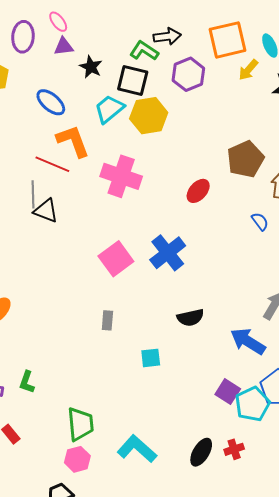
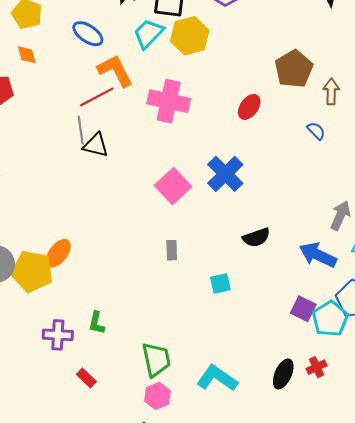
red line: (52, 164) -> (97, 97), turned -44

